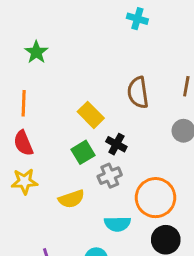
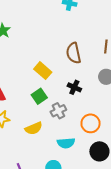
black cross: (116, 144) -> (74, 87), moved
orange circle: (155, 198) -> (91, 123), size x0.7

